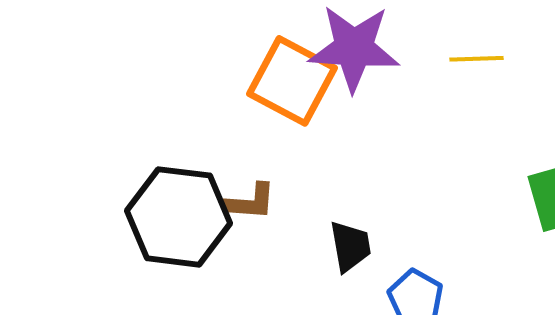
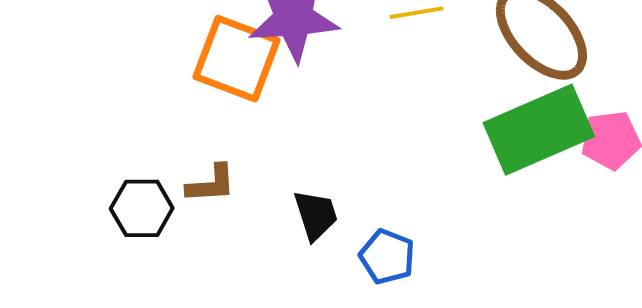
black hexagon: (179, 217) -> (142, 208), size x0.6

